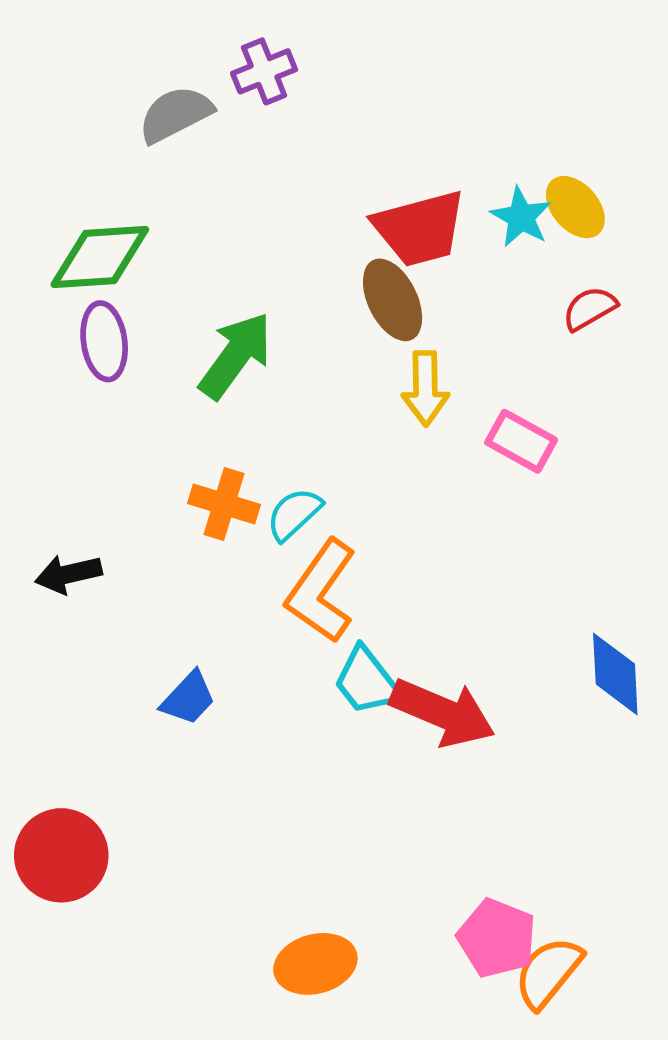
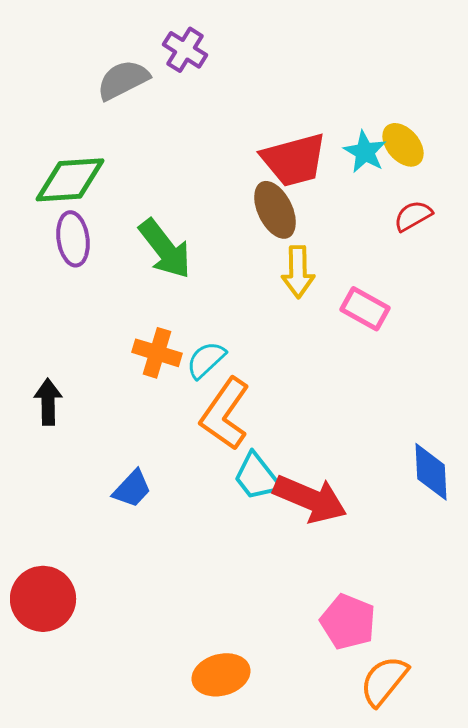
purple cross: (264, 71) -> (185, 50), turned -36
green arrow: (235, 356) -> (165, 249), turned 106
black arrow: (68, 574) -> (48, 402), turned 102
pink pentagon: (497, 938) -> (348, 622), moved

